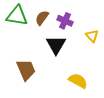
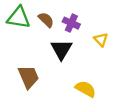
brown semicircle: (42, 18) -> (46, 20), turned 98

